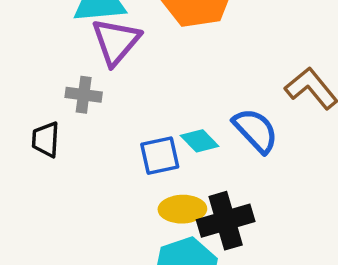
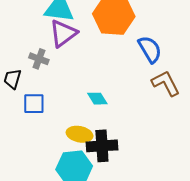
blue semicircle: (256, 130) -> (150, 49), moved
blue square: (160, 156) -> (34, 104), moved

